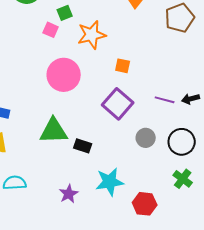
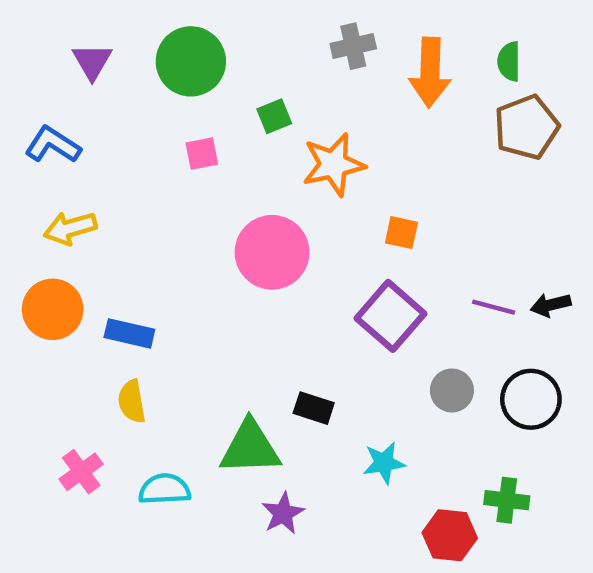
pink square: (51, 30) -> (202, 154), moved, turned -35
green triangle: (54, 131) -> (250, 448), moved
green cross: (183, 179) -> (507, 500), moved, turned -30
cyan star: (110, 182) -> (384, 463), moved, size x0.7

